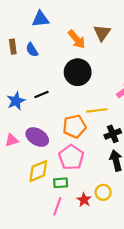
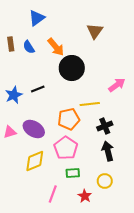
blue triangle: (40, 19) -> (37, 18), turned -30
orange arrow: (77, 39) -> (56, 47), moved
green rectangle: (61, 183) -> (73, 173), moved
yellow circle: (103, 192) -> (105, 181), moved
red star: (84, 200) -> (85, 196), moved

